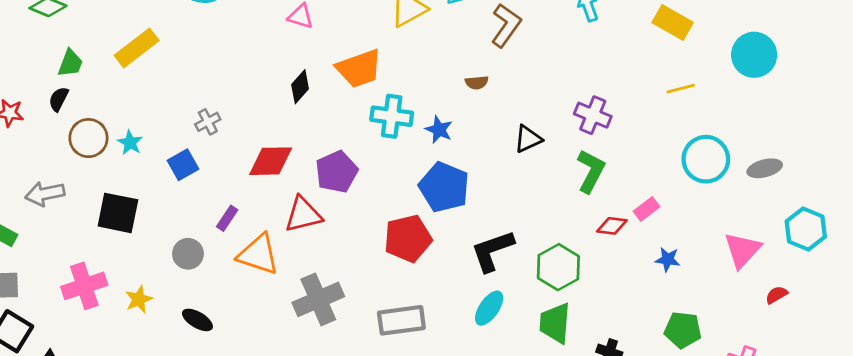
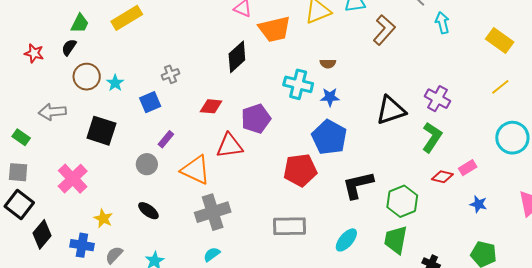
orange trapezoid: (359, 69) -> (274, 29), moved
brown semicircle: (477, 83) -> (328, 64), moved
black diamond: (300, 87) -> (237, 57), size x1.4
yellow line: (681, 89) -> (500, 87), turned -30
blue star: (439, 130) -> (330, 97), turned -30
black triangle: (528, 139) -> (391, 110), size x1.5
red diamond: (271, 161) -> (211, 106), size x0.7
purple rectangle: (227, 218) -> (166, 139), moved
pink cross: (84, 286) -> (73, 179), turned -32
yellow star: (139, 299) -> (103, 218), moved, turned -30
gray cross: (318, 299) -> (213, 212), moved
cyan ellipse: (489, 308) -> (346, 240), moved

